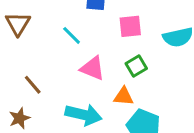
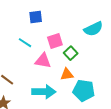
pink square: (130, 26) -> (55, 41), moved

